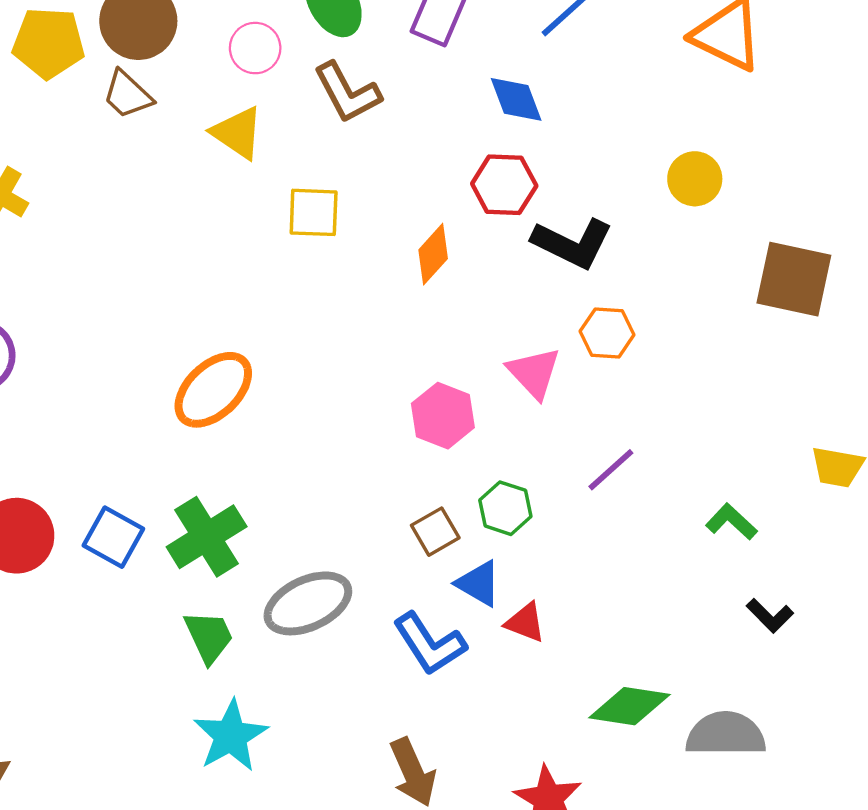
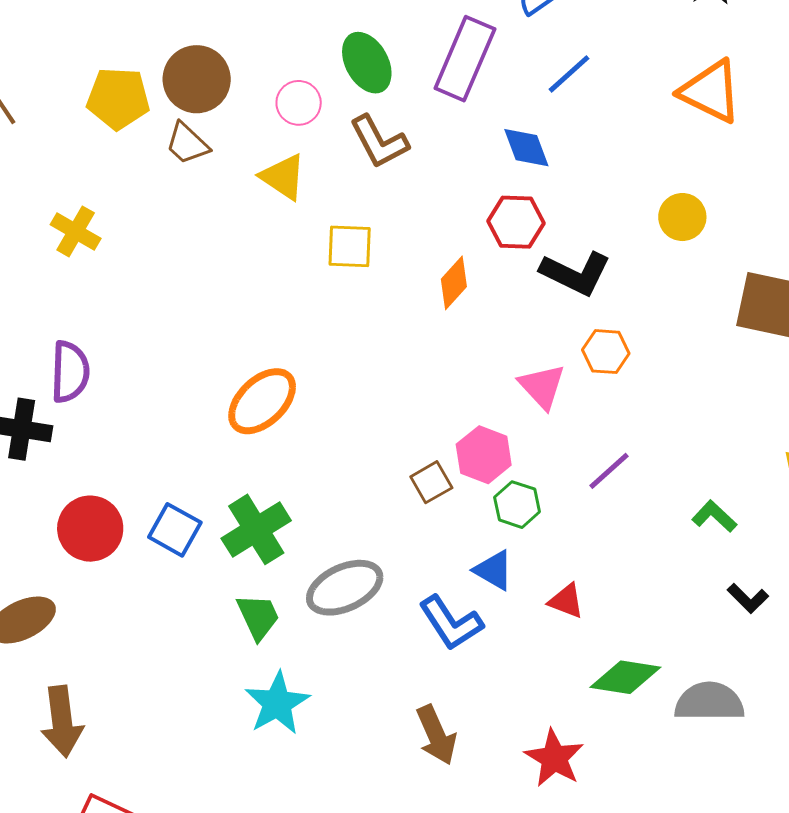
pink hexagon: (443, 416) -> (484, 455), moved
brown square: (435, 532) -> (431, 482), moved
red triangle: (525, 622) -> (566, 601), moved

